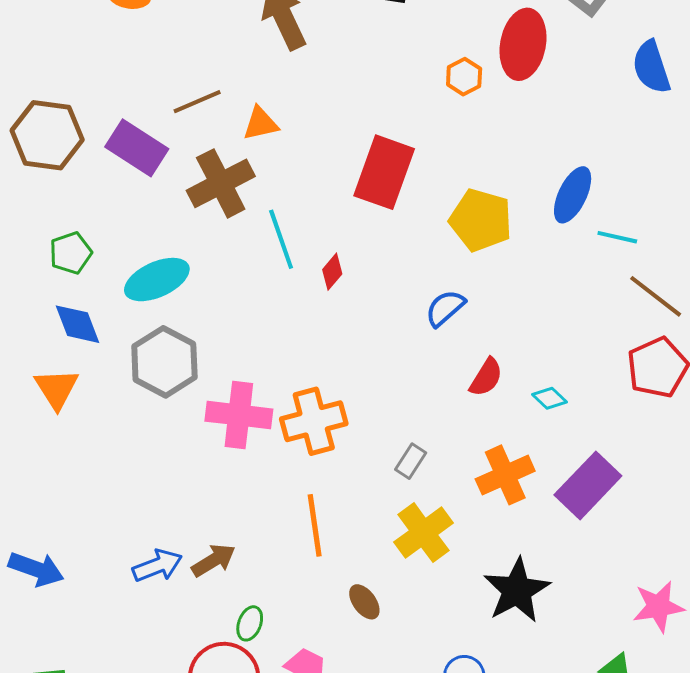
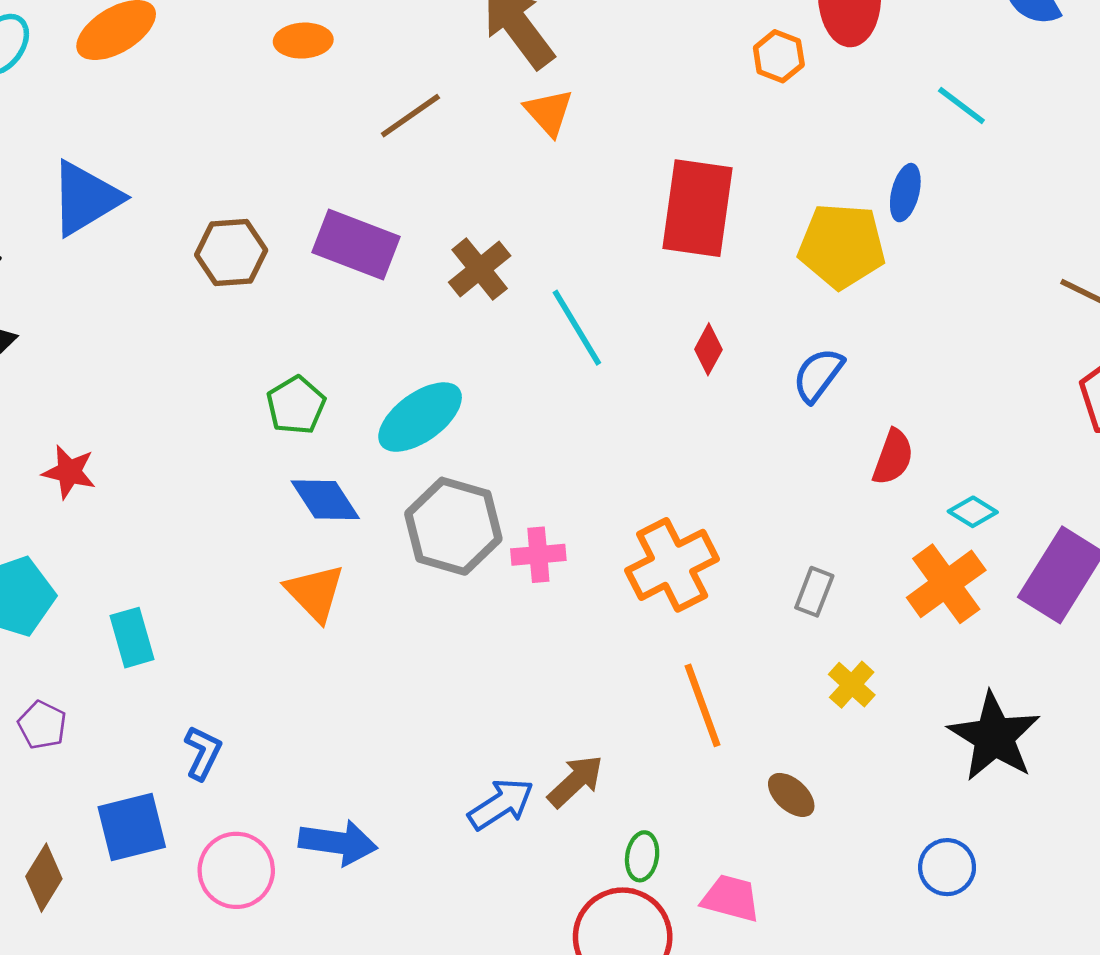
brown line: (197, 102) -> (410, 116), moved
orange triangle: (261, 124) -> (549, 112), moved, turned -48
brown hexagon: (47, 135) -> (231, 253), size x0.7
brown cross: (221, 183) -> (480, 269), size x0.7
blue ellipse: (573, 195) -> (905, 193), moved, size x0.7
cyan line: (617, 237) -> (961, 105), moved, turned 36
red diamond: (332, 272) -> (708, 349), moved
cyan diamond: (550, 398) -> (973, 512), moved
pink cross: (239, 415) -> (538, 555), moved, size x0.6
yellow cross: (423, 533) -> (852, 685), size x0.6

